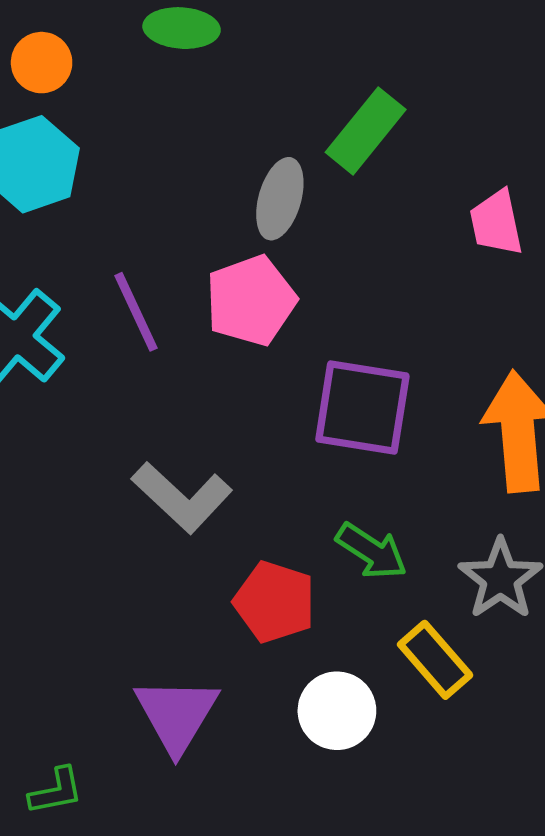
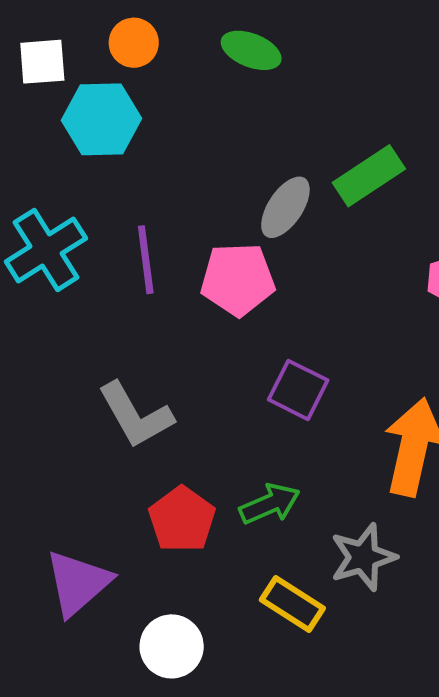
purple square: (362, 408) -> (298, 390), size x0.7
green arrow: (371, 551) -> (270, 504), turned -74
yellow rectangle: (435, 660) -> (292, 604), turned -34
white circle: (337, 711) -> (172, 646), moved

